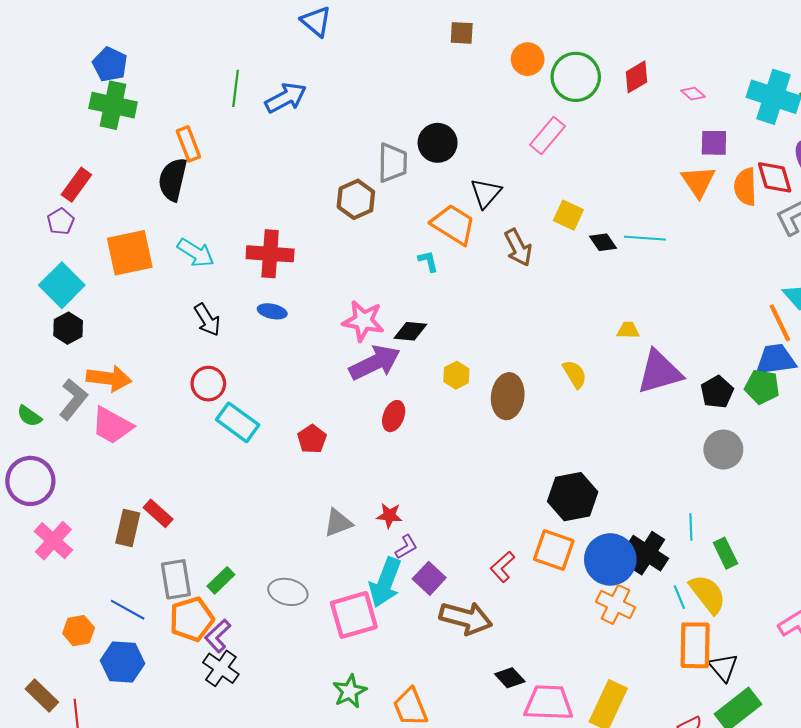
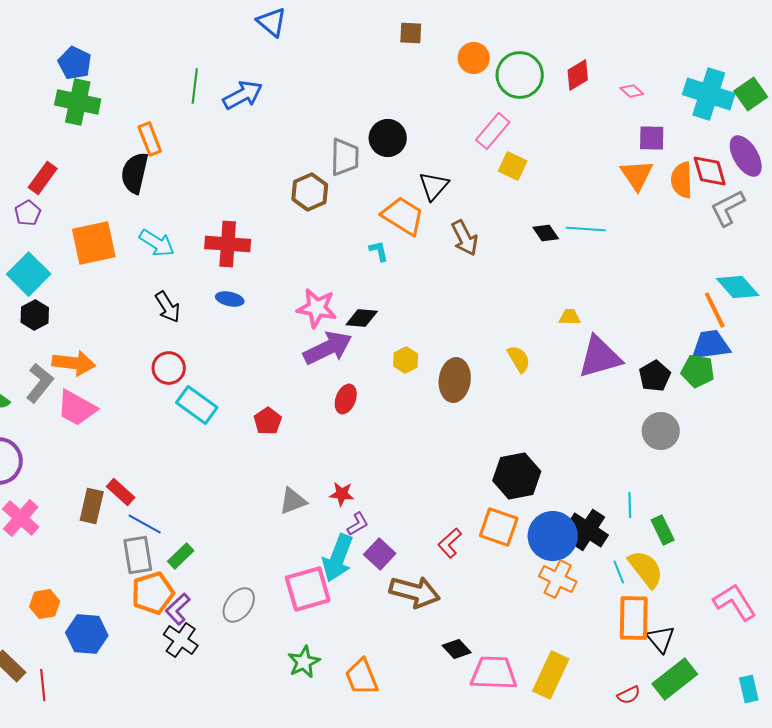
yellow square: (568, 215) -> (513, 166), moved
gray ellipse: (288, 592) -> (239, 605), moved, turned -66
blue line: (128, 610) -> (145, 524), moved

